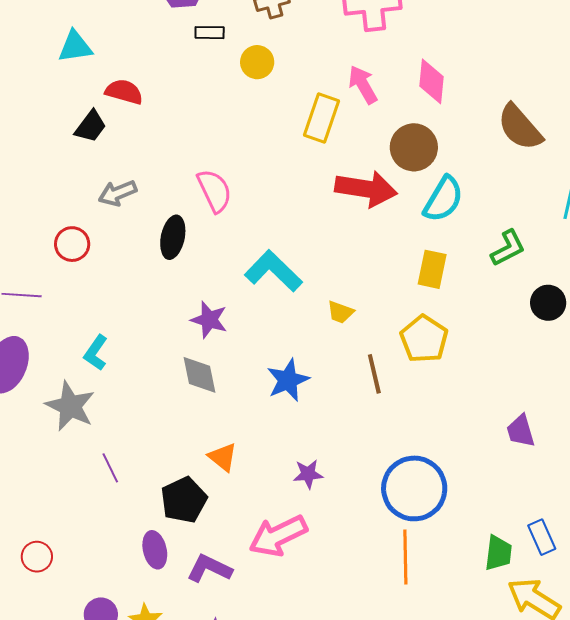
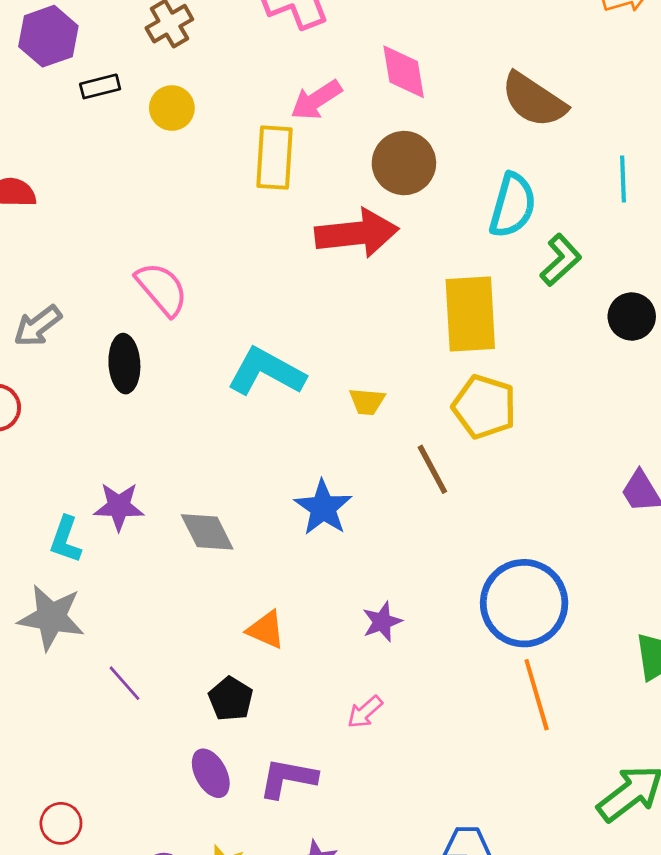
pink arrow: (363, 85) -> (316, 100), turned -78
cyan semicircle: (443, 199) -> (513, 205), moved
yellow rectangle: (432, 269) -> (470, 314), size x1.5
purple star: (209, 320) -> (119, 506), moved
black pentagon: (184, 500) -> (231, 699), size x0.7
pink arrow: (278, 536) -> (365, 712), size x0.5

